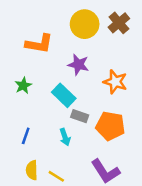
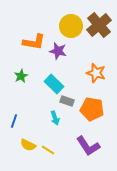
brown cross: (119, 23) -> (99, 25), size x1.4
purple star: (78, 65) -> (58, 51), moved
blue line: (26, 136) -> (14, 121), moved
yellow semicircle: (32, 170) -> (28, 145), turned -63

